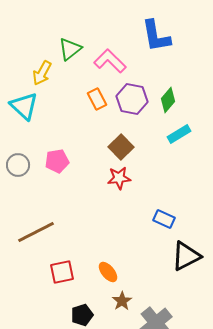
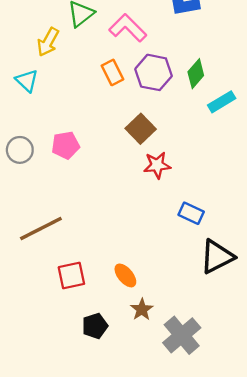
cyan triangle: (24, 106) -> (27, 81), size x0.7
cyan rectangle: (179, 134) -> (222, 102), moved
red star: (119, 178) -> (157, 165), moved

